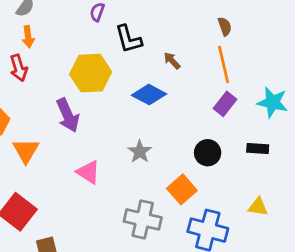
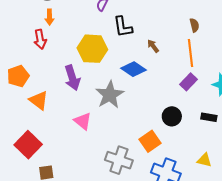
orange triangle: (26, 151) -> (39, 100), turned -30
gray star: (140, 152) -> (110, 95), moved, size x1.6

